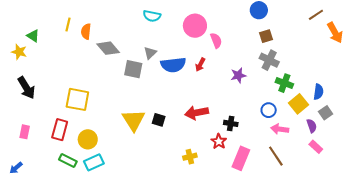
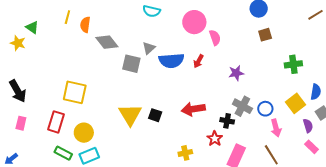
gray cross: (269, 60) -> (242, 106), moved
green cross: (284, 83) -> (293, 64), moved, turned -30
black arrow: (26, 88) -> (18, 91), moved
pink arrow: (280, 129) -> (276, 128), turned -114

